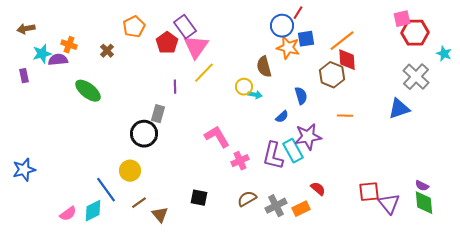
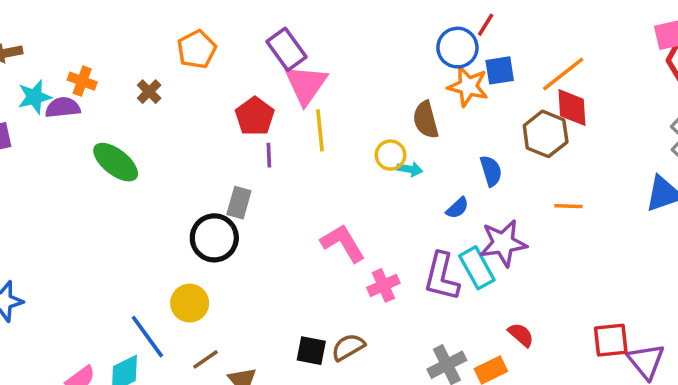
red pentagon: (167, 43) -> (255, 116), moved
yellow line: (204, 73) -> (320, 130), turned -50
brown semicircle: (247, 199) -> (348, 347), moved

